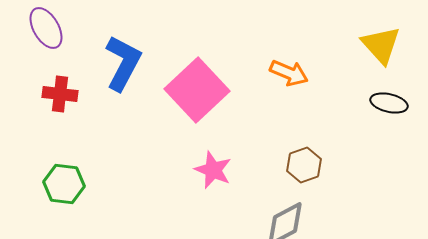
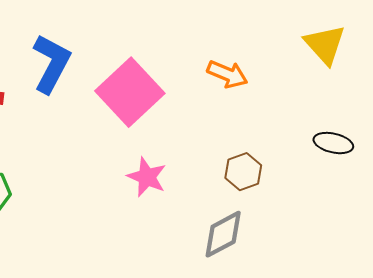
black ellipse: (389, 103) -> (333, 143), moved

